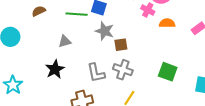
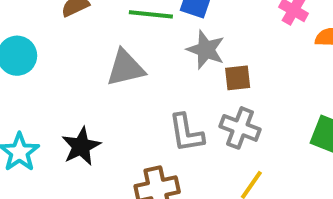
gray triangle: (65, 41) -> (126, 68), size x1.5
black star: (55, 69) -> (81, 146), moved

